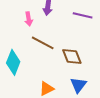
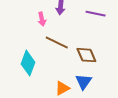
blue triangle: (78, 85) -> (84, 82), moved

